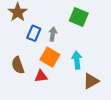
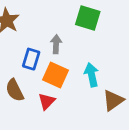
blue rectangle: (34, 33) -> (31, 59), moved
red triangle: (41, 76) -> (47, 101), turned -32

